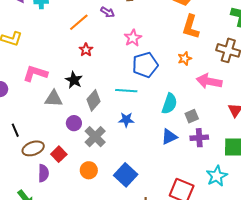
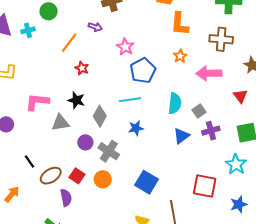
orange circle: (89, 170) -> (103, 179), moved

